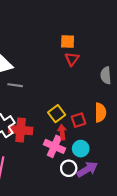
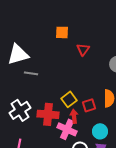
orange square: (68, 42) -> (62, 32), moved
red cross: (21, 130) -> (48, 114), moved
cyan circle: (81, 149) -> (100, 131), moved

